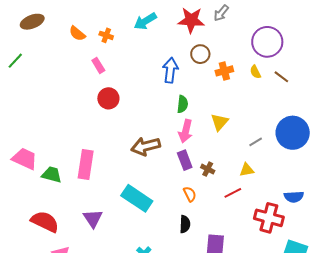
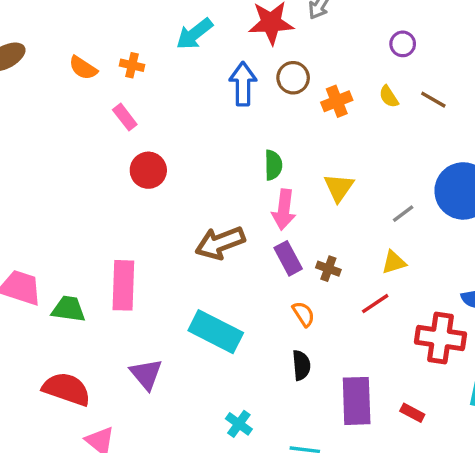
purple circle: (267, 42) -> (403, 44), size x0.5
blue arrow: (170, 70) -> (243, 84), moved

